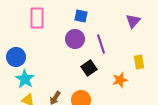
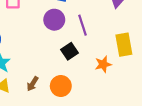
yellow rectangle: (139, 62) -> (124, 45), size x1.5

